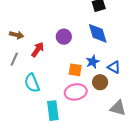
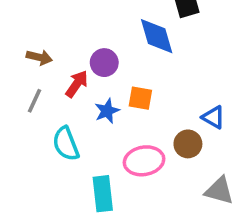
blue diamond: (98, 33) -> (157, 36), moved
purple circle: (64, 37) -> (104, 63), moved
blue star: (93, 62) -> (107, 111), moved
orange square: (75, 70) -> (140, 98), moved

